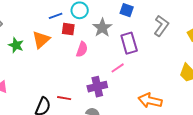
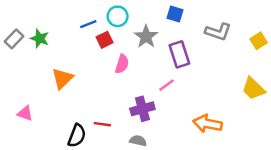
gray L-shape: (161, 26) -> (218, 32), turned 75
red square: (68, 29) -> (105, 40), turned -32
orange triangle: (41, 40) -> (62, 78), moved
green star: (16, 45) -> (40, 38), moved

